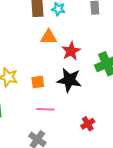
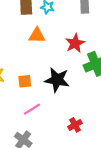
red star: (71, 51) -> (75, 43), moved
pink line: (45, 109) -> (32, 109), turned -36

